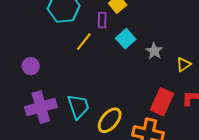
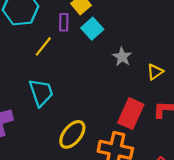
cyan square: (126, 39) -> (92, 29), moved
cyan trapezoid: (78, 107) -> (41, 93), moved

